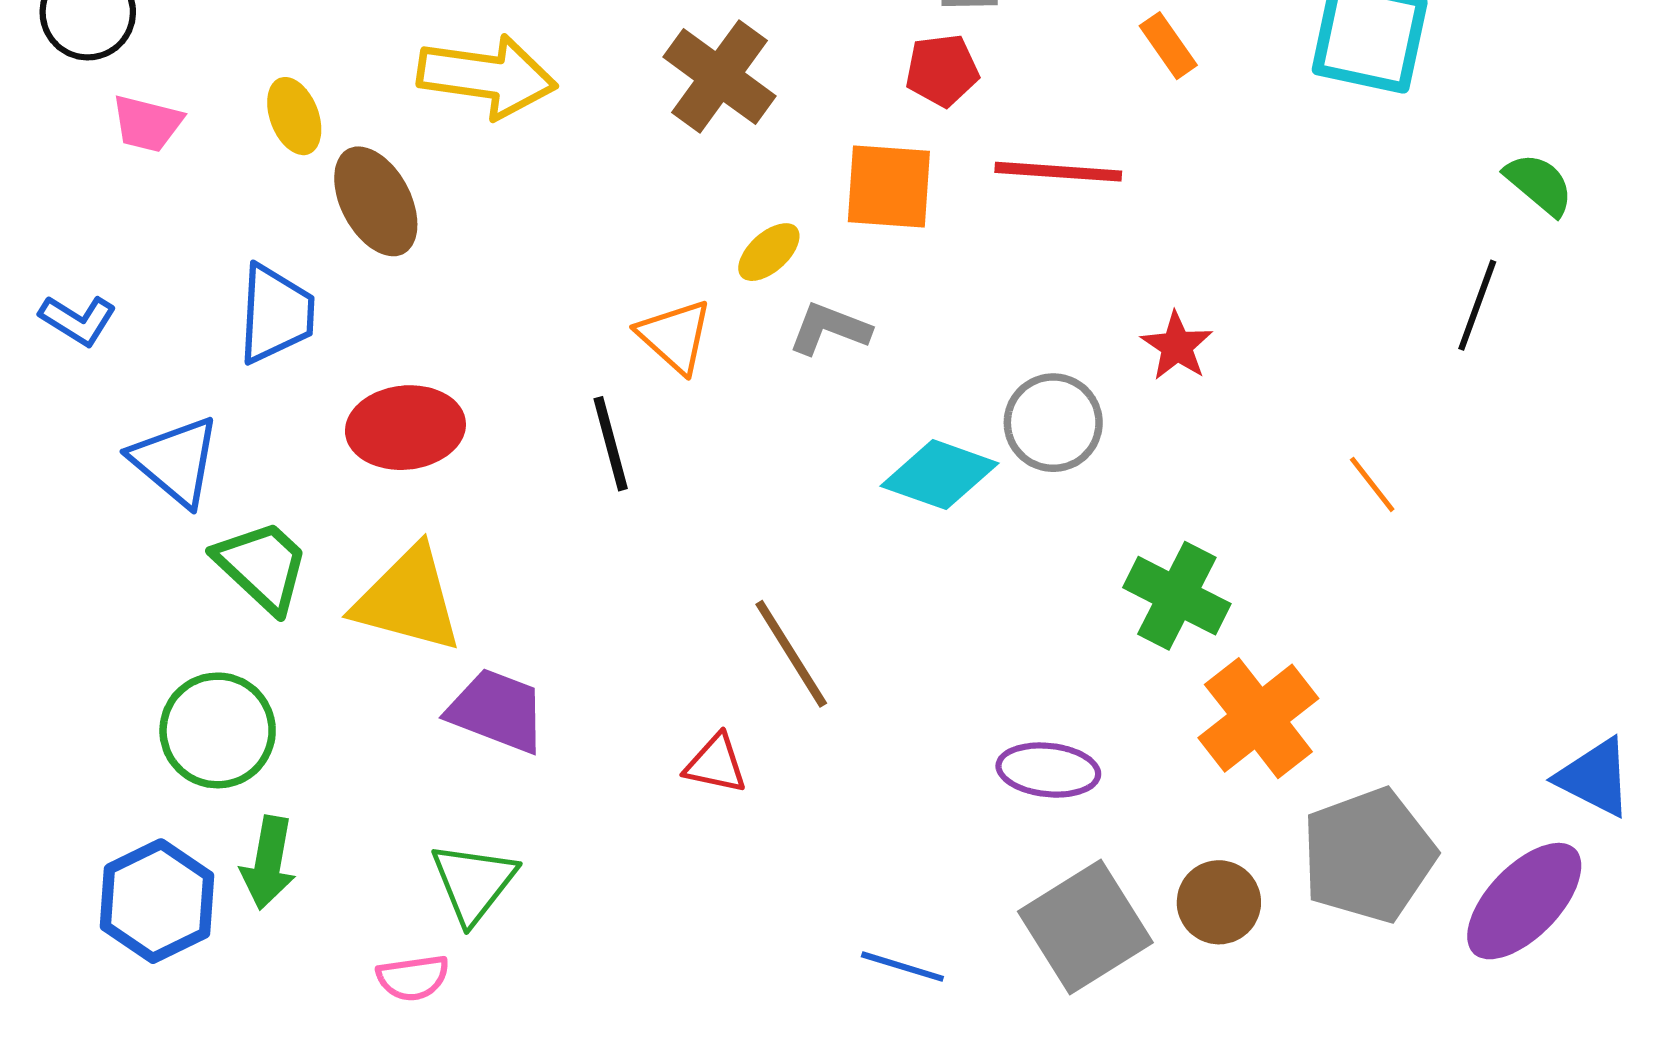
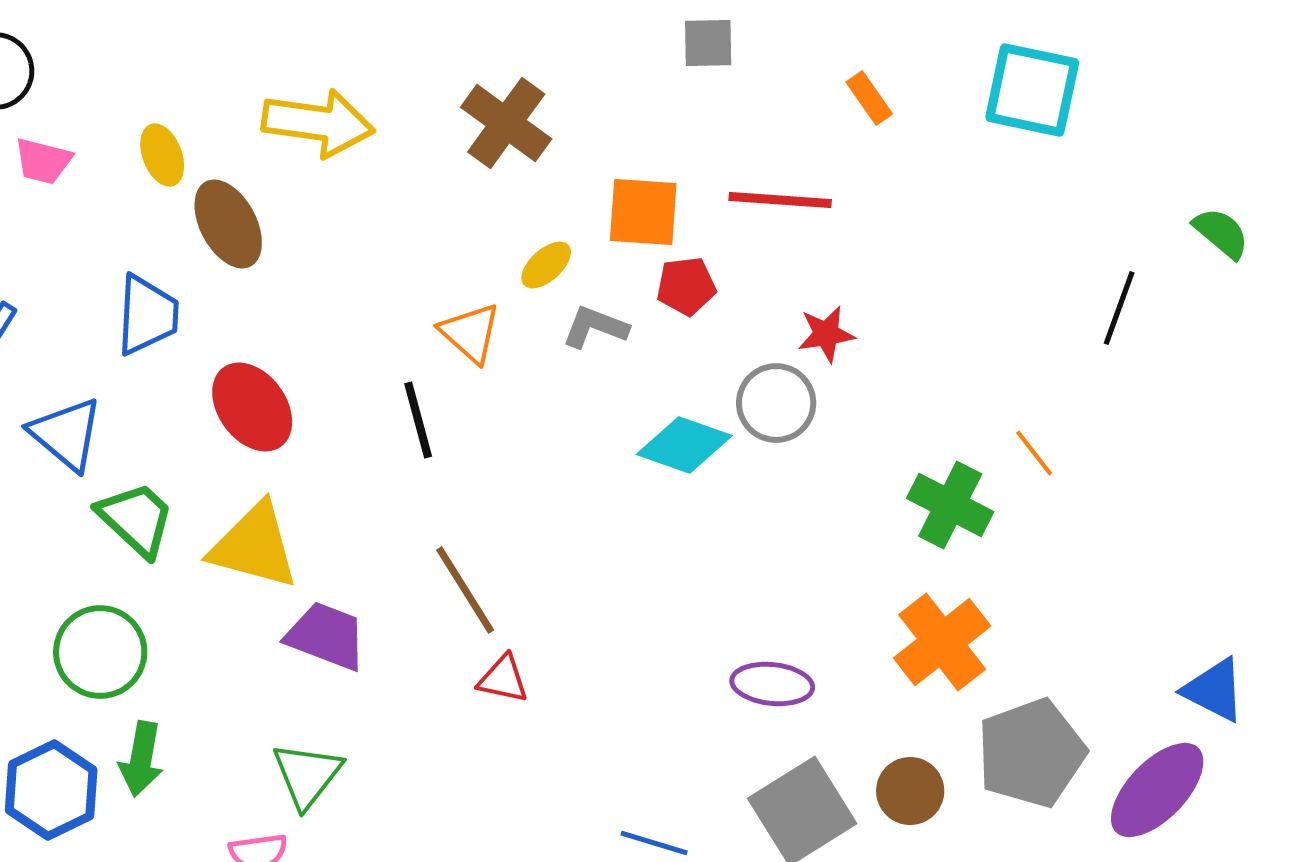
red pentagon: (942, 70) -> (686, 286), moved
green semicircle: (1539, 184) -> (1221, 233), moved
red star: (1177, 346) -> (826, 334), moved, turned 30
red ellipse: (405, 428) -> (252, 407), turned 60
green cross: (1177, 596) -> (950, 505), moved
brown line: (791, 654) -> (465, 590), moved

